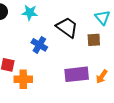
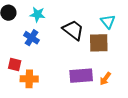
brown square: (94, 40) -> (99, 43), size x1.5
blue cross: (39, 45) -> (31, 38), moved

